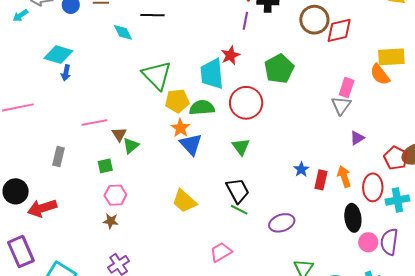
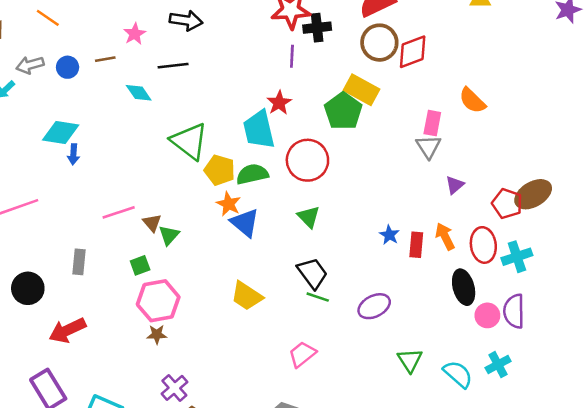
yellow rectangle: (391, 57) -> (361, 90), moved, turned 40
yellow pentagon: (177, 101) -> (220, 170), turned 30
black circle: (16, 191) -> (28, 288), moved
pink hexagon: (115, 195) -> (158, 301), size x1.5

